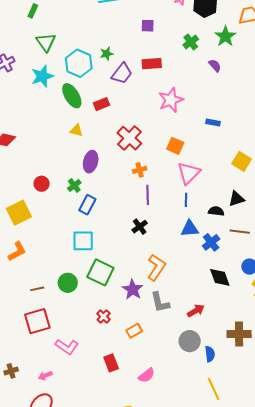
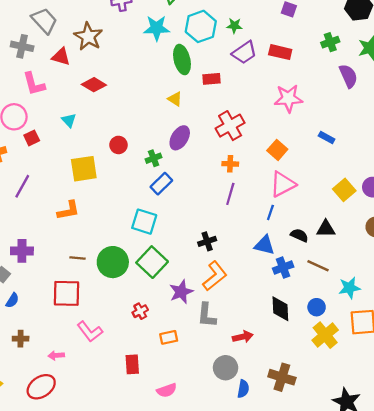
purple semicircle: (215, 65) -> (348, 76), size x1.5
black cross: (140, 227) -> (207, 241), moved
green circle: (68, 283) -> (113, 262), size x1.4

